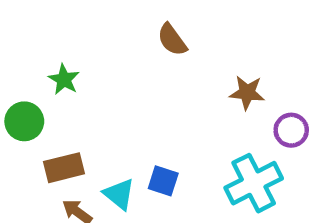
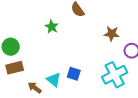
green star: (64, 79) -> (52, 27), moved
brown rectangle: (64, 168) -> (15, 68), moved

